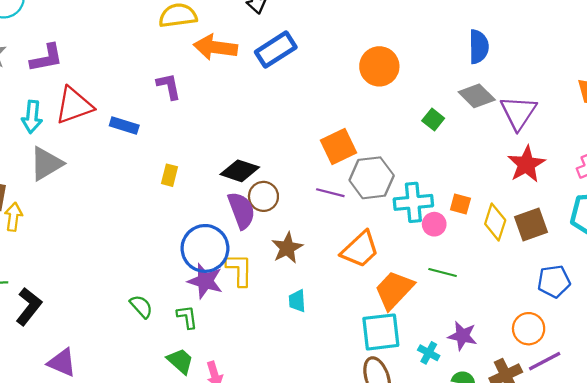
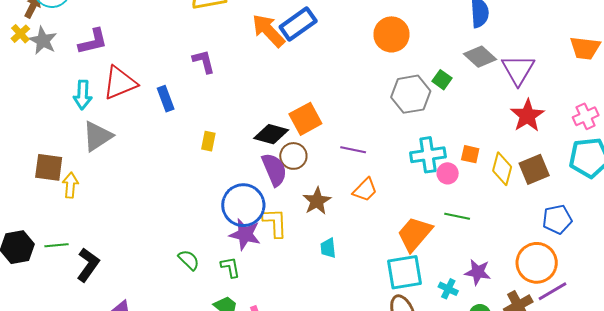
orange arrow: (215, 47) -> (268, 31), moved, turned 42
blue rectangle: (124, 125) -> (166, 99), turned 55
orange square: (339, 147) -> (305, 119), moved
gray hexagon: (372, 178) -> (411, 94), moved
orange trapezoid: (360, 249) -> (365, 190), moved, size x0.7
orange circle: (529, 329) -> (537, 263), size x1.4

